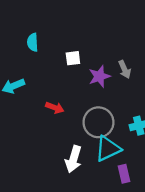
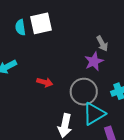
white square: (73, 58) -> (41, 23), moved, size x1.6
purple star: (99, 76) -> (94, 61), moved

